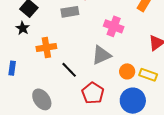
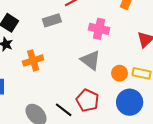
gray triangle: (101, 55) -> (91, 60), turned -50
black line: (69, 70) -> (64, 110), moved

